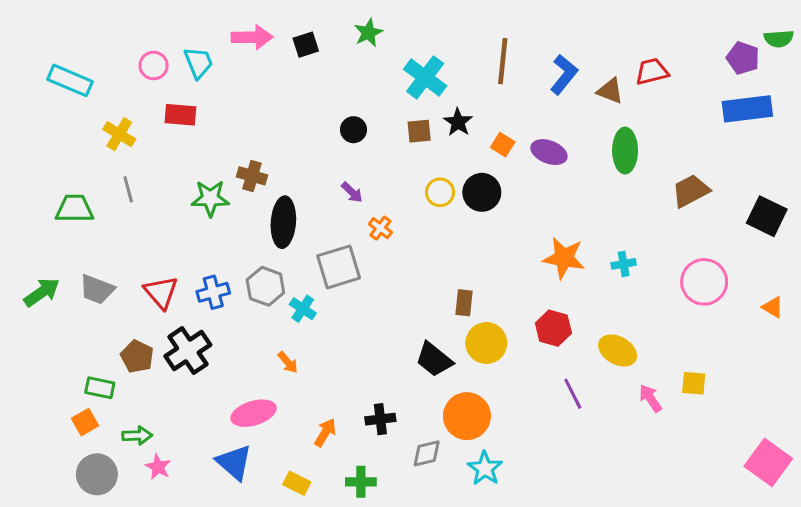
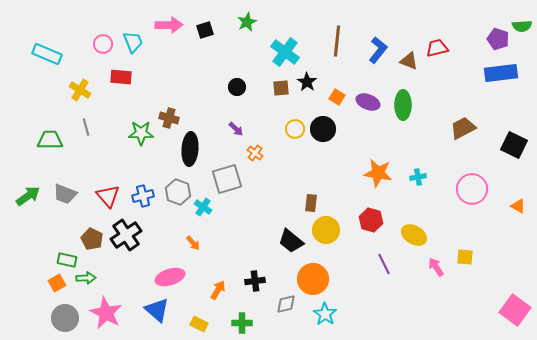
green ellipse: (625, 151) -> (403, 105), moved
green arrow: (137, 436) -> (86, 278), moved
pink star: (158, 467) -> (106, 313), size x1.8

